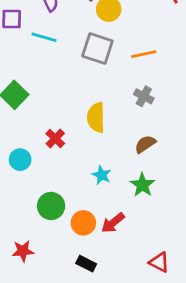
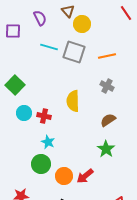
cyan line: (44, 37) -> (49, 47), moved
red cross: (55, 139) -> (44, 116), turned -32
cyan circle: (20, 160) -> (24, 113), moved
cyan star: (102, 175) -> (48, 142), moved

